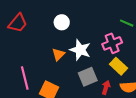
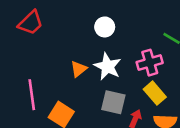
white circle: (62, 22) -> (105, 27), moved
gray square: (88, 77) -> (113, 102), turned 30

